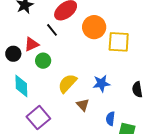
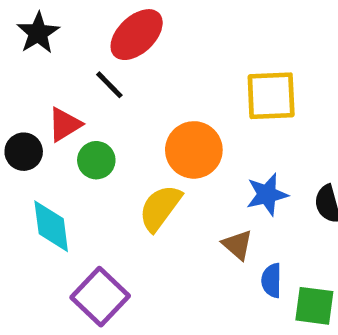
orange circle: (94, 27) -> (194, 150), moved
blue star: (101, 83) -> (267, 194), moved
brown triangle: (83, 105) -> (237, 245), moved

